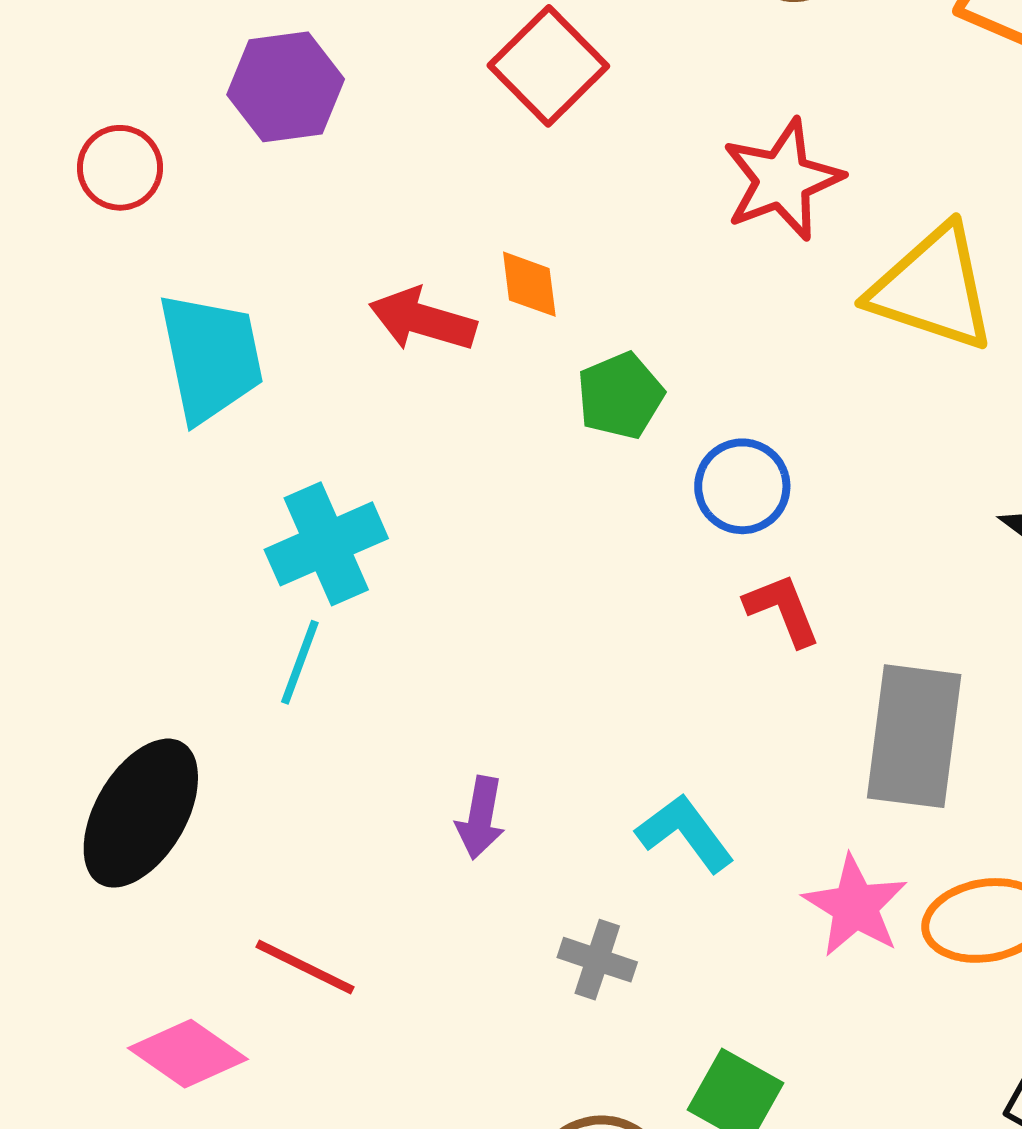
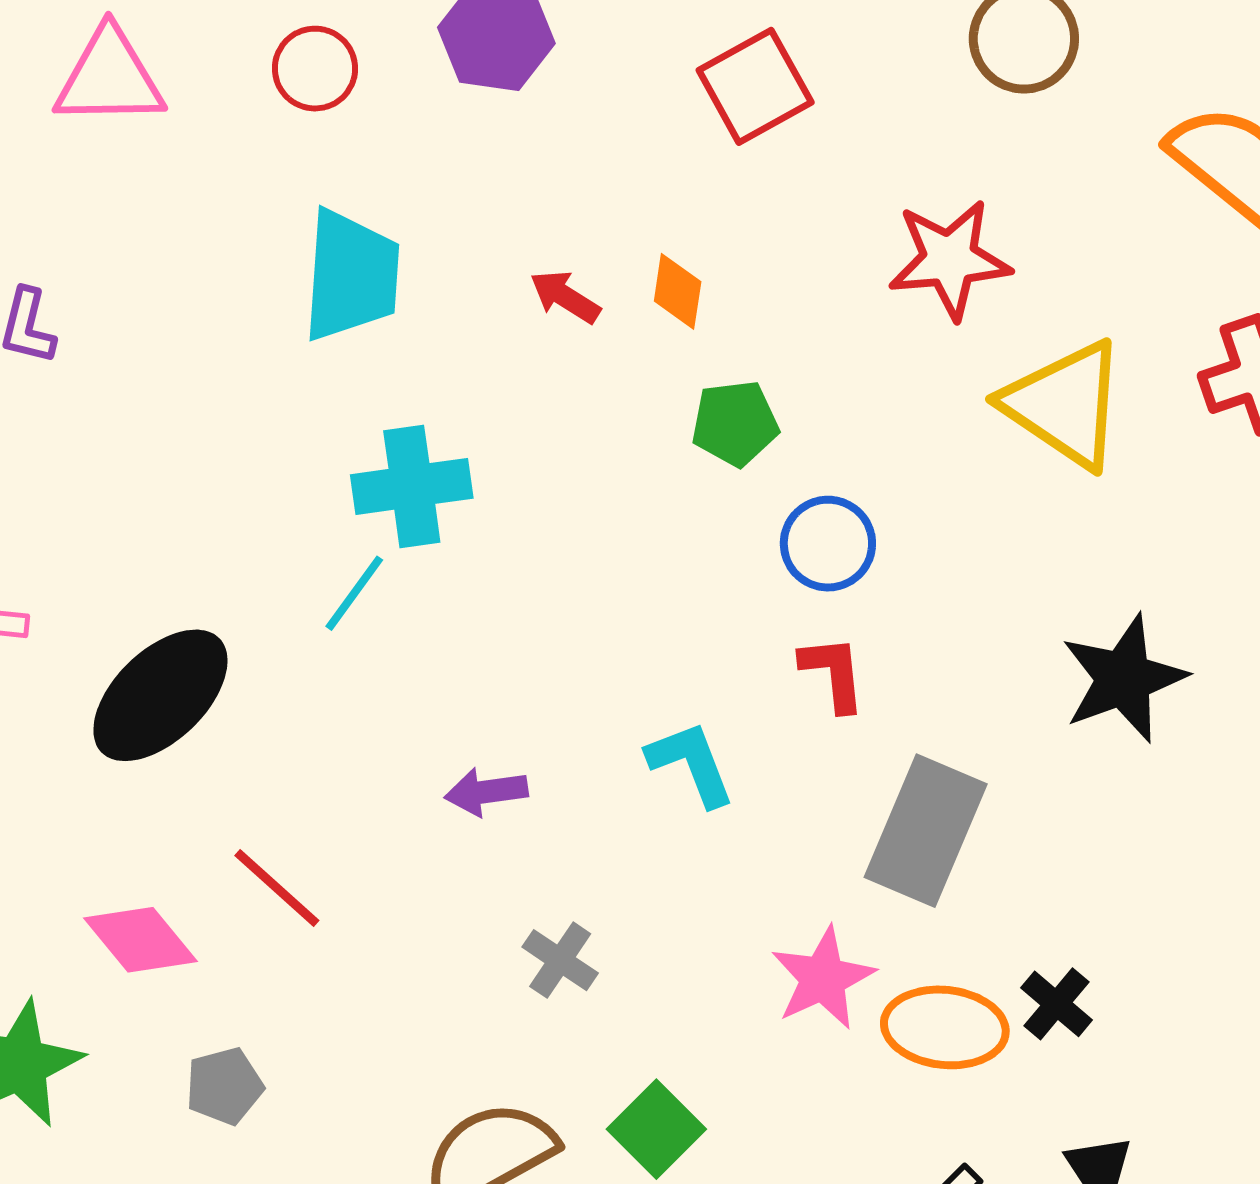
red arrow: (422, 320) -> (565, 297), size x0.7
purple arrow: (480, 818) -> (486, 792), turned 56
cyan L-shape: (685, 833) -> (691, 764), moved

